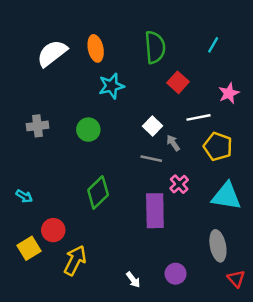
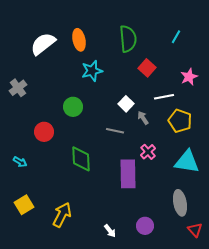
gray cross: (37, 126) -> (18, 88), moved, turned -30
gray line: (151, 159) -> (115, 131), moved
green diamond: (98, 193) -> (81, 159), turned -48
red circle: (53, 230) -> (44, 132), moved

